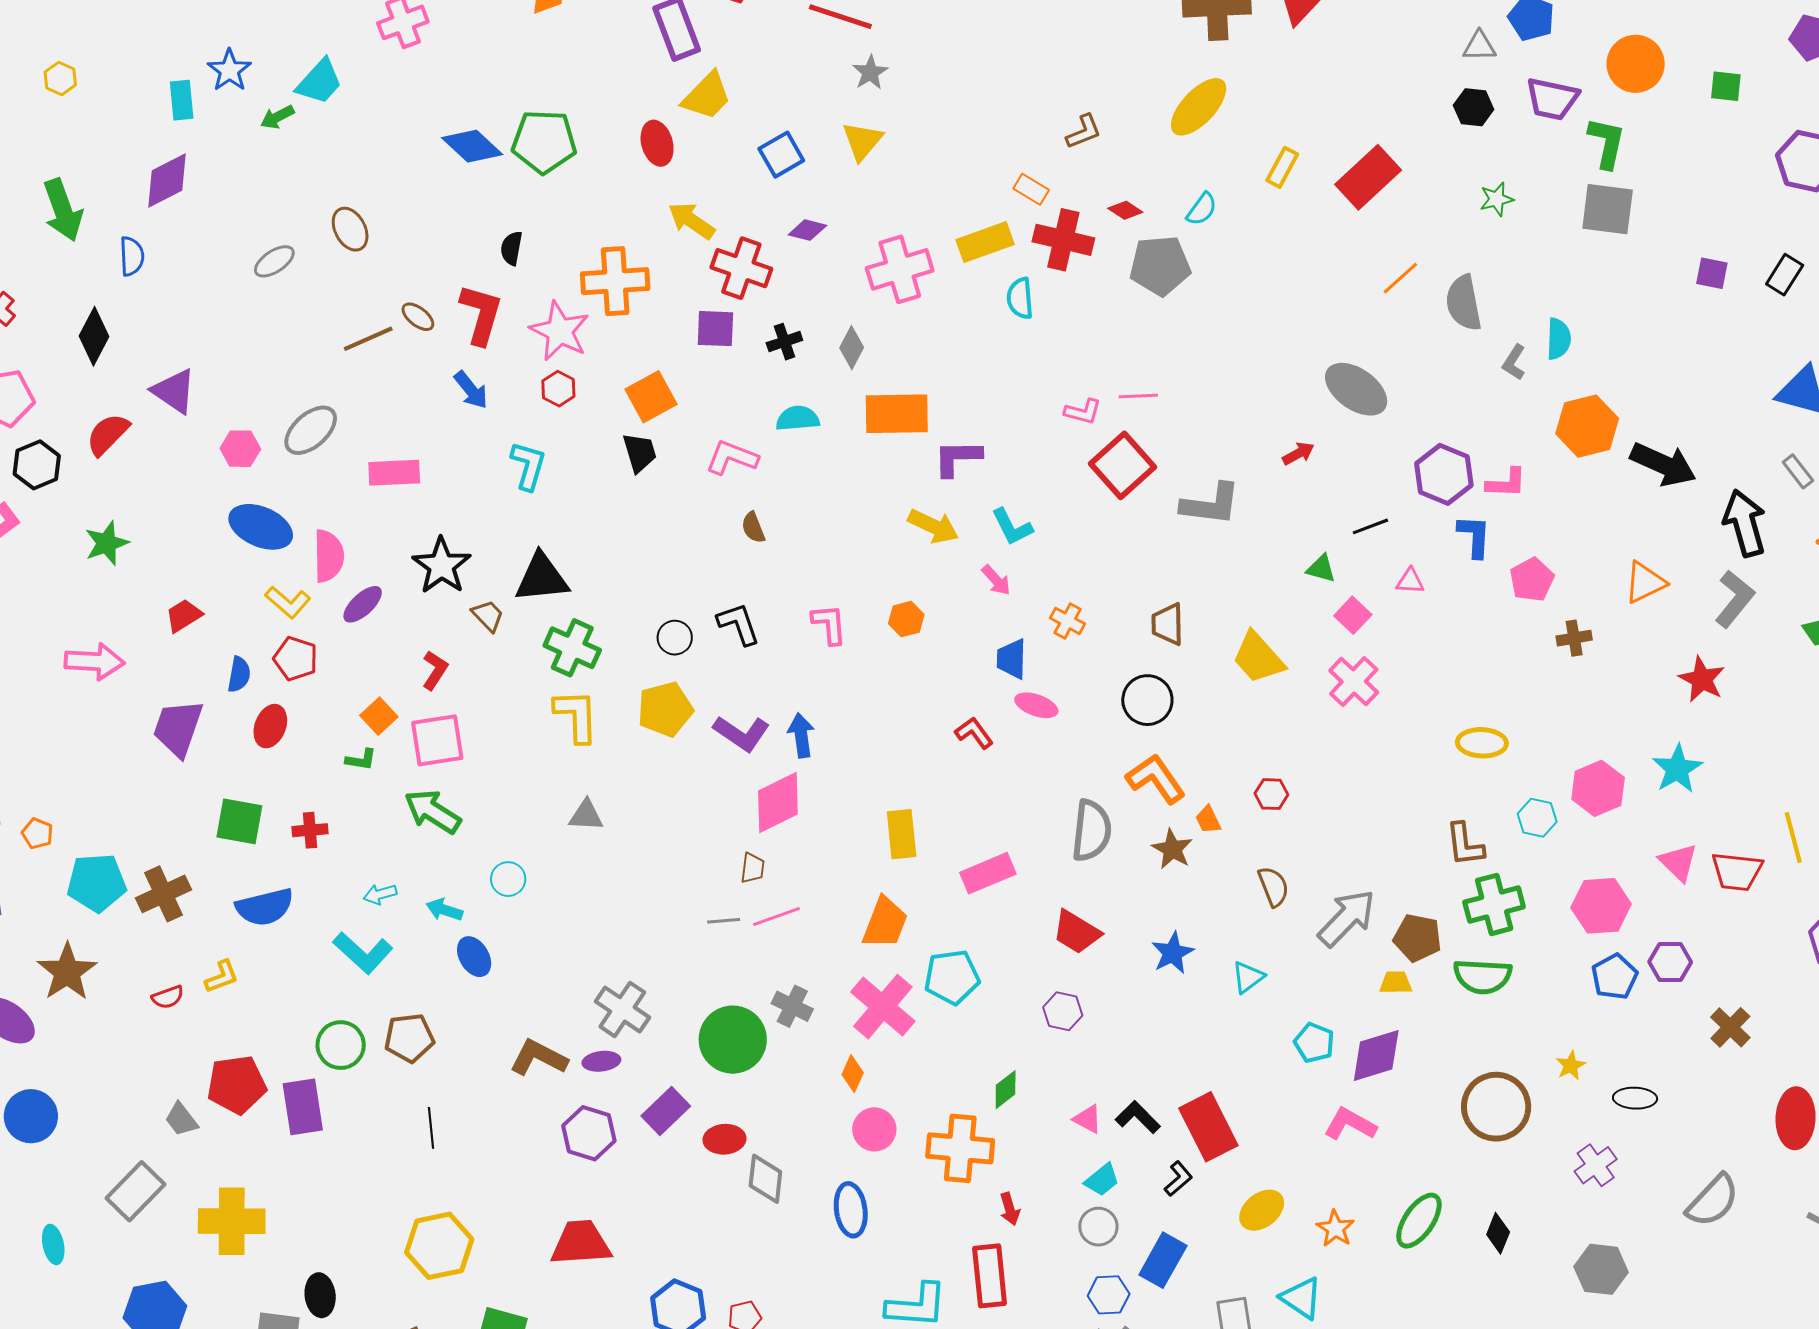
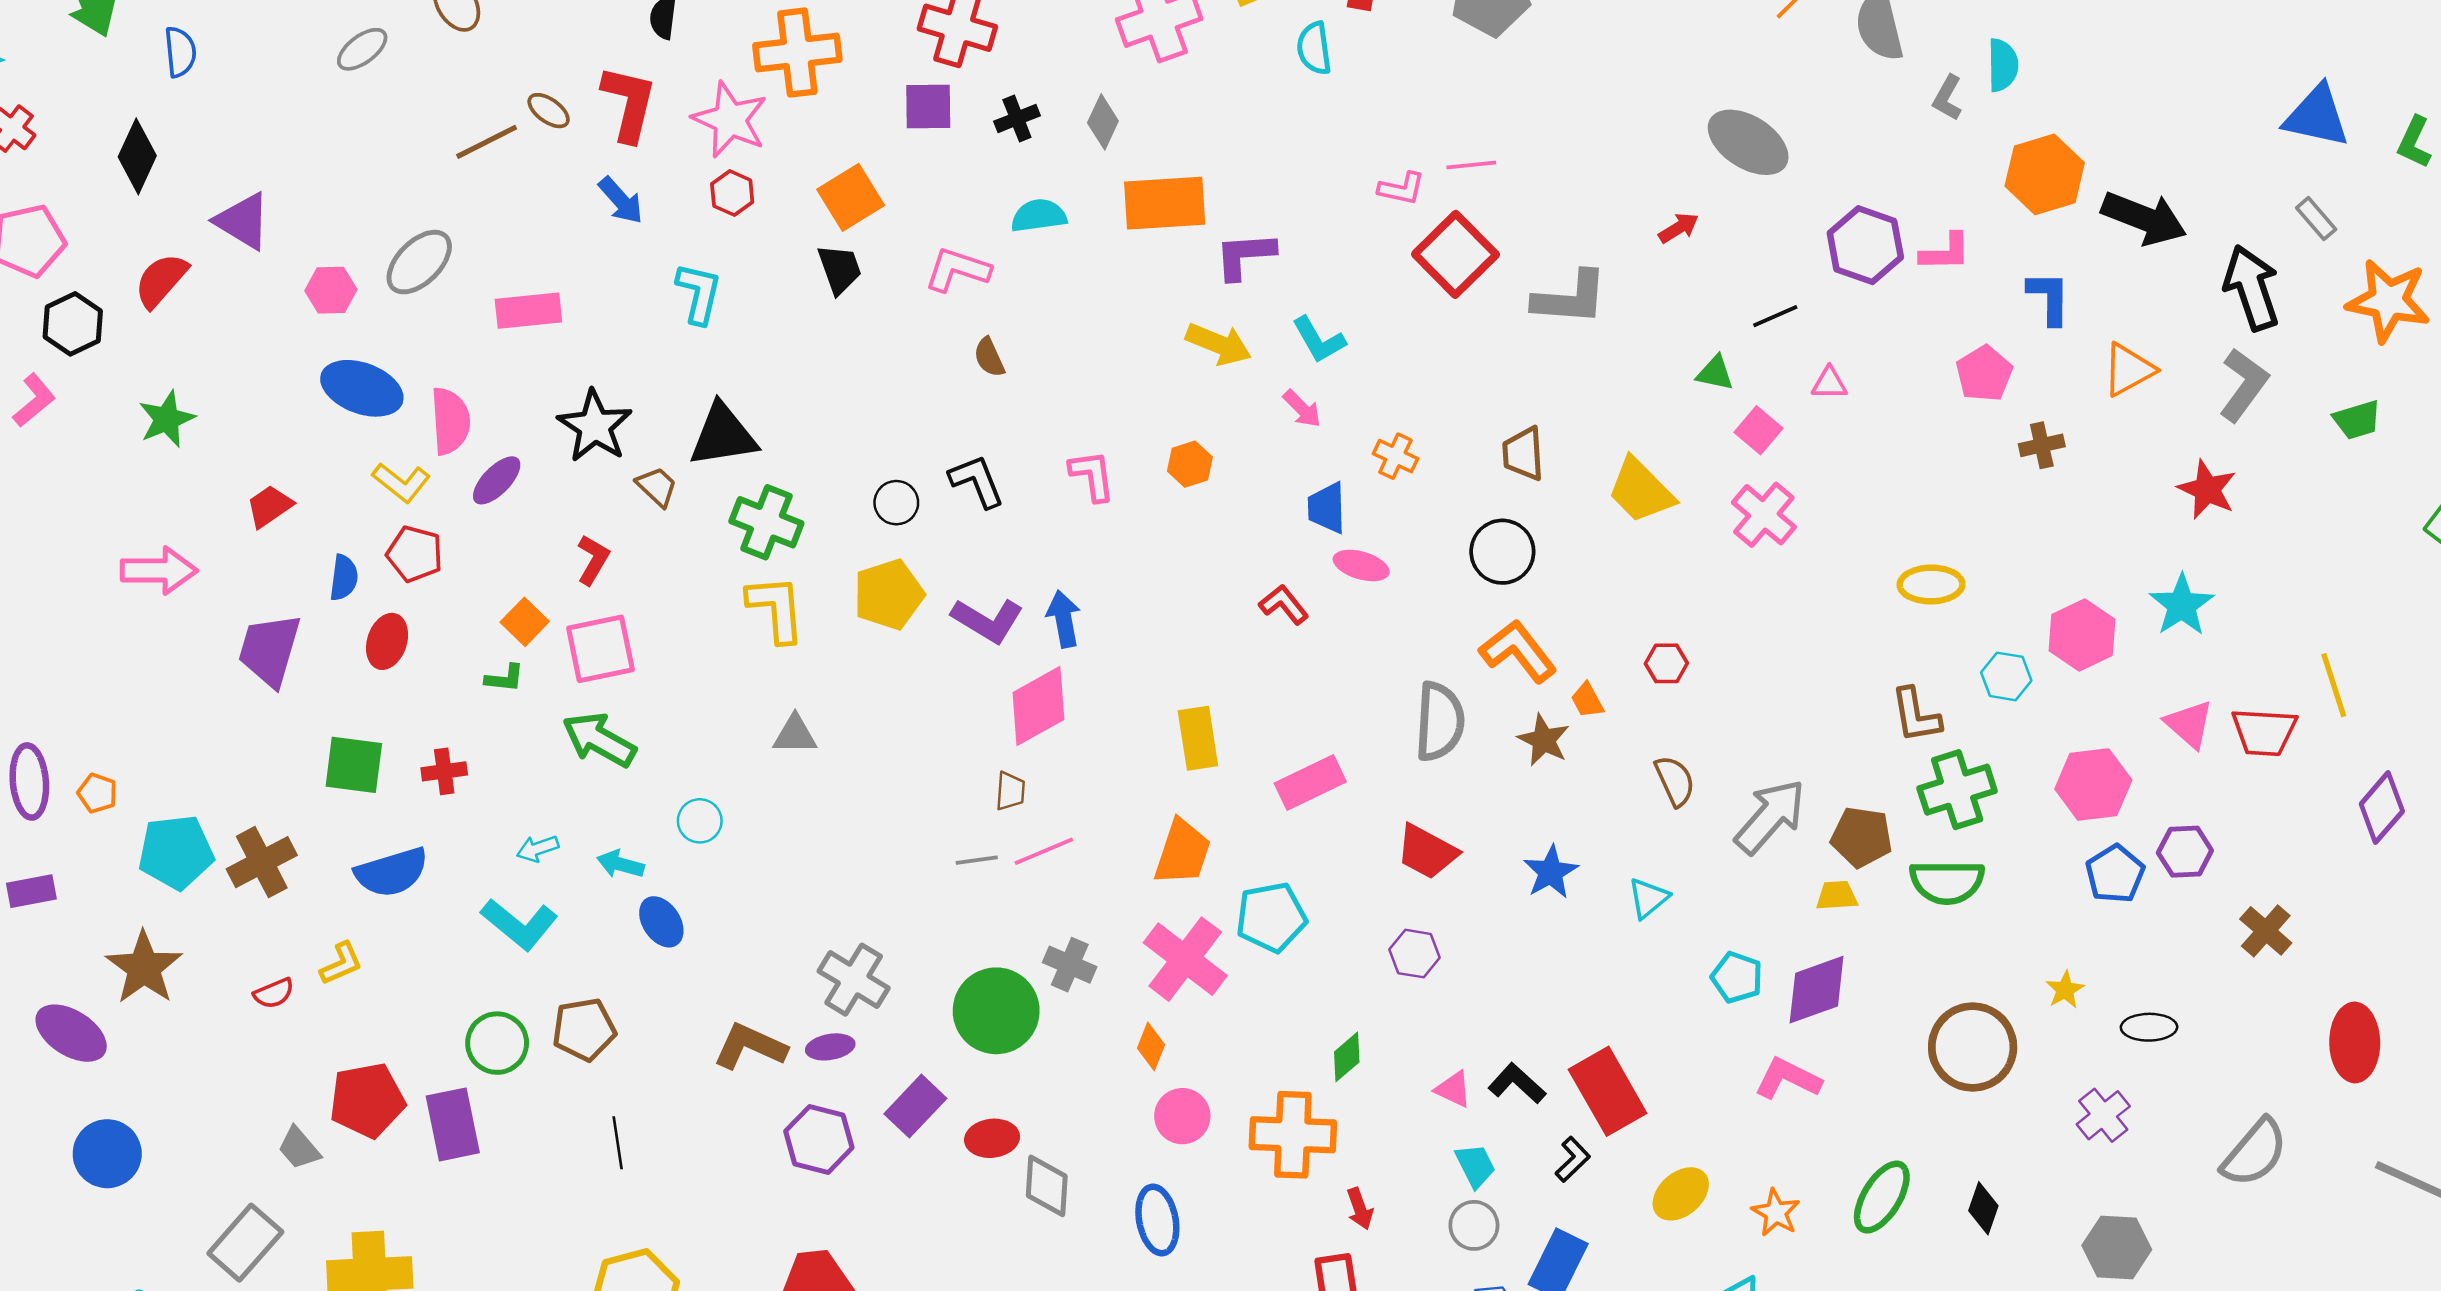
blue L-shape: (1474, 536) -> (2049, 298), moved
cyan trapezoid: (1102, 1180) -> (1475, 1166), turned -75

